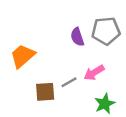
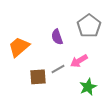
gray pentagon: (106, 31) -> (89, 26), turned -30
purple semicircle: (77, 37) -> (57, 37), moved

